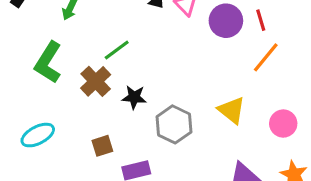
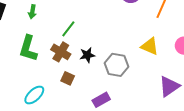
brown square: (102, 146) -> (68, 78), moved, turned -32

